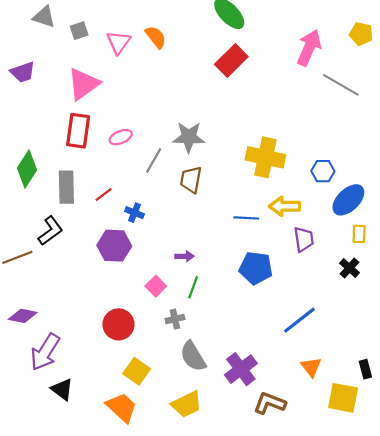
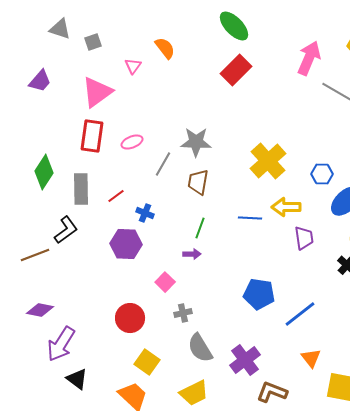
pink triangle: (119, 42) -> (133, 66), moved, size x0.7
purple trapezoid: (23, 72) -> (40, 81), turned -30
yellow cross: (265, 157) -> (268, 161), turned 36
blue pentagon: (256, 268) -> (259, 294), moved
green line: (193, 287) -> (200, 228), moved

